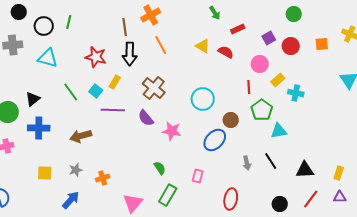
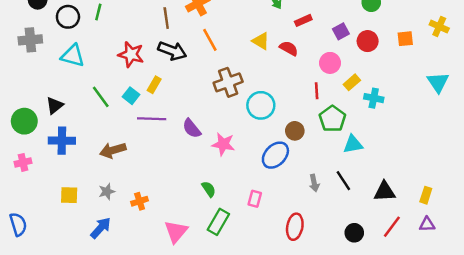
black arrow: (130, 54) -> (172, 51), turned -70
brown cross: (154, 88) -> (228, 82), moved, turned 30

